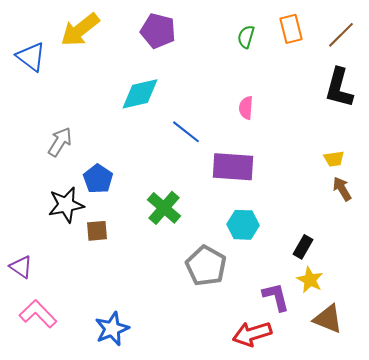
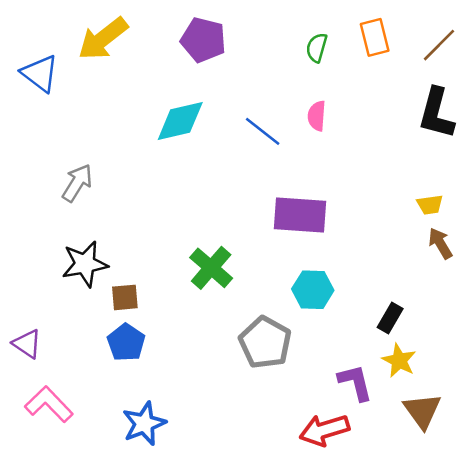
pink semicircle: (246, 108) -> (317, 116), moved
blue line: (186, 132) -> (263, 131), moved
blue pentagon: (98, 179) -> (126, 343), moved
brown triangle: (328, 319) -> (422, 411), turned 32

